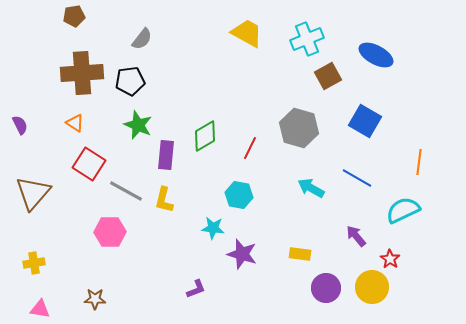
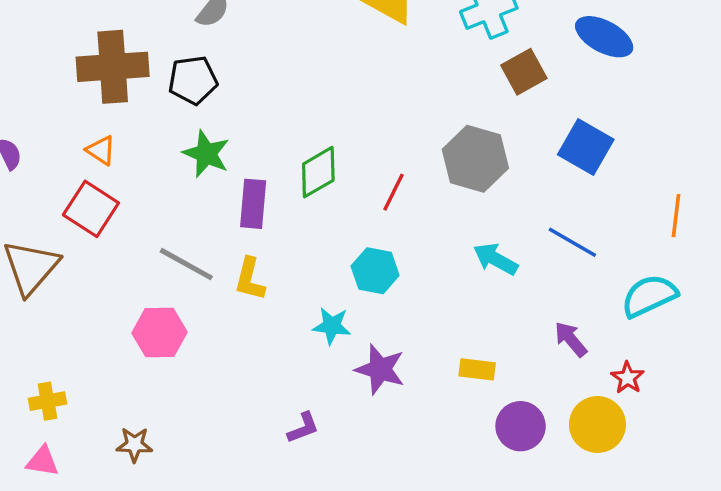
red square: (89, 164) -> (91, 209), moved
yellow cross: (34, 263) -> (47, 401), moved

